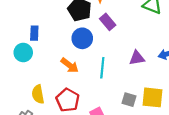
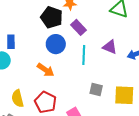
purple triangle: (137, 58) -> (110, 47), moved, turned 35
cyan line: (102, 68) -> (84, 55), moved
gray square: (129, 100) -> (96, 89), moved

